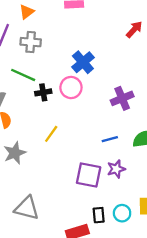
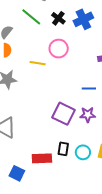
pink circle: (71, 88) -> (59, 49), moved
black cross: (43, 92) -> (58, 18), moved, turned 32
yellow line: (51, 134) -> (38, 63), moved, turned 49

